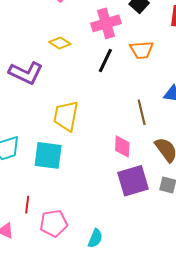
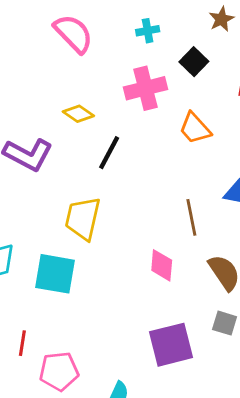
orange trapezoid: (142, 50) -> (195, 128), turned 50
black line: (105, 60) -> (109, 153), moved
purple square: (133, 181) -> (171, 345), moved

